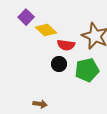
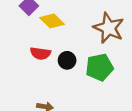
red semicircle: (66, 45) -> (40, 53), moved

